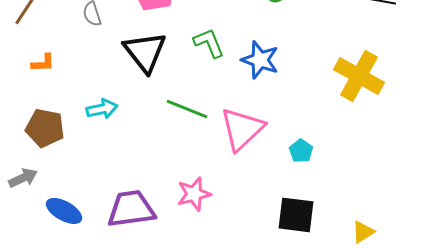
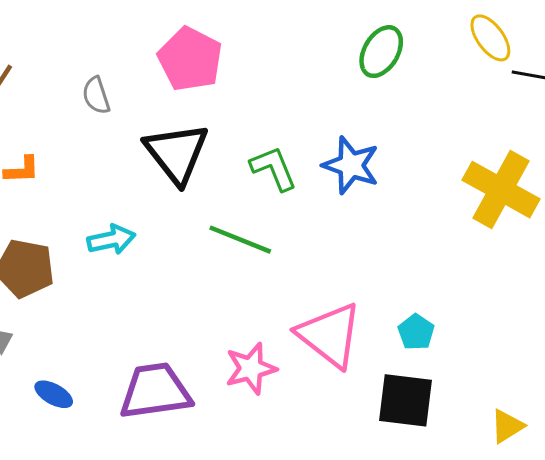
green L-shape: (209, 43) -> (274, 168), moved
pink triangle: (242, 129) -> (330, 335), moved, turned -39
cyan pentagon: (301, 151) -> (416, 332), moved
blue ellipse: (64, 211) -> (54, 394), size x0.7

